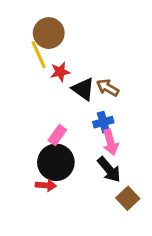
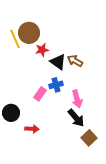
brown circle: (49, 33) -> (29, 33), moved
yellow line: (39, 55) -> (15, 39), moved
blue cross: (103, 122) -> (56, 85), moved
black circle: (56, 162) -> (11, 113), moved, size x0.7

